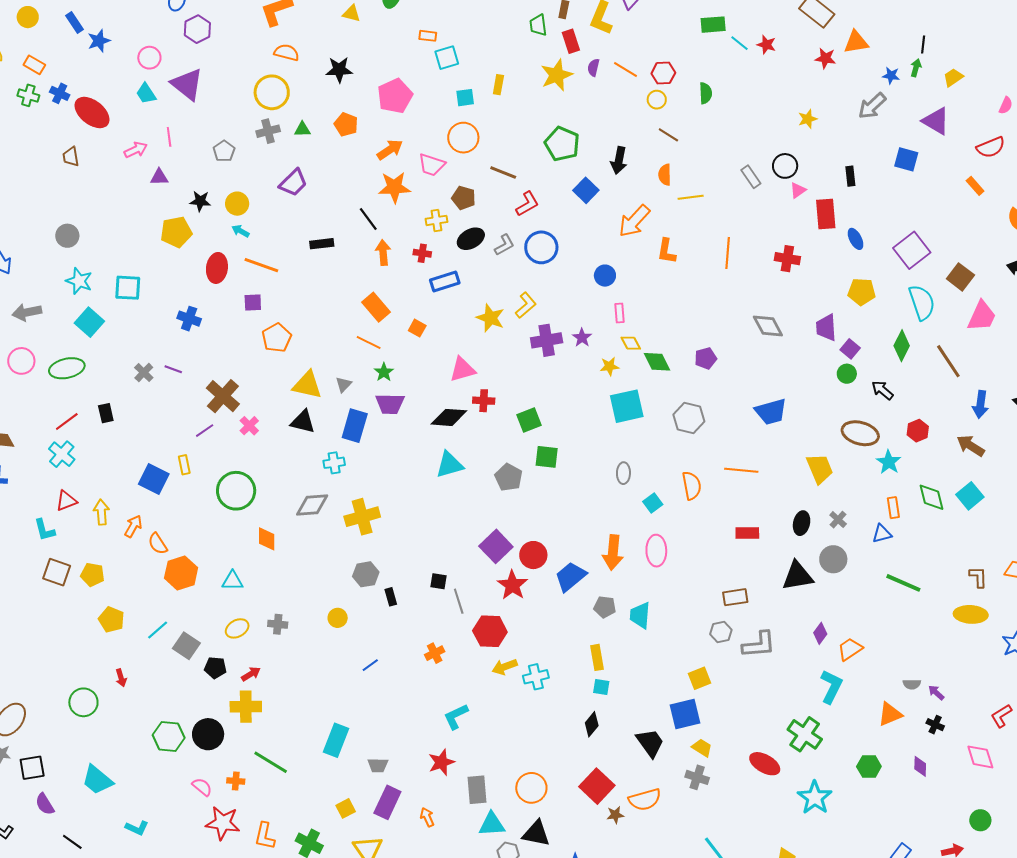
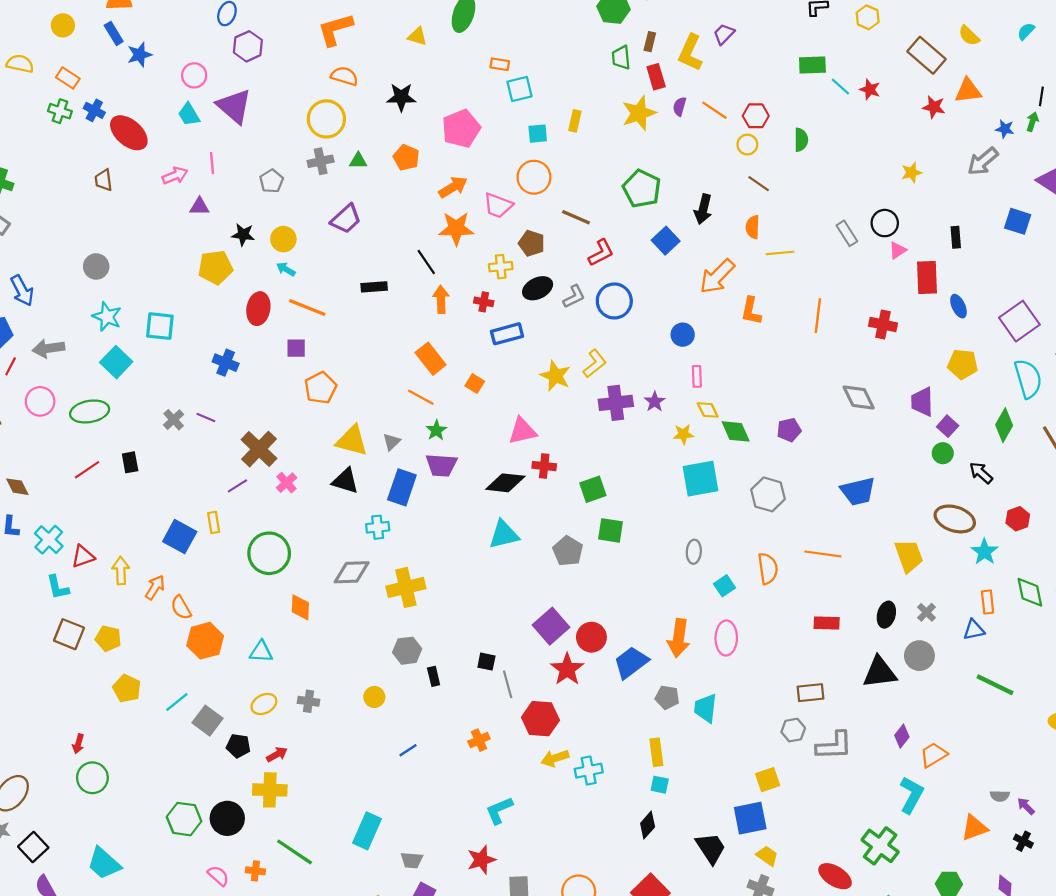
cyan cross: (62, 454) -> (49, 540), moved
red arrow: (121, 678) -> (78, 744), moved, turned 30
black square: (32, 768) -> (33, 847), turned -36

